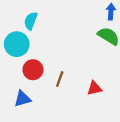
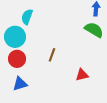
red circle: (33, 70) -> (17, 59), moved
brown line: (60, 79) -> (52, 55), moved

